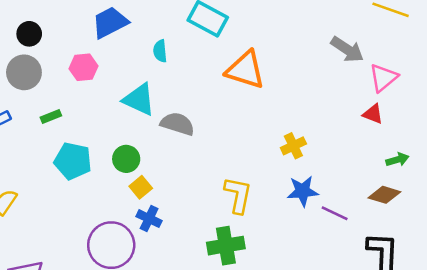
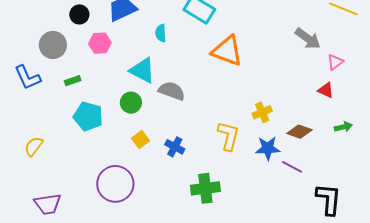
black circle: (29, 34) -> (79, 14), moved
pink triangle: (383, 78) -> (335, 62), size x0.7
green circle: (126, 159) -> (131, 103), moved
yellow L-shape: (238, 195) -> (229, 136), moved
brown diamond: (384, 195) -> (299, 132), moved
blue cross: (149, 219) -> (175, 147), moved

